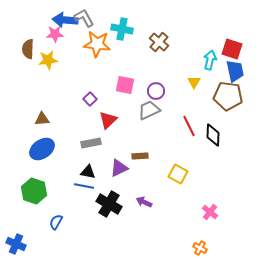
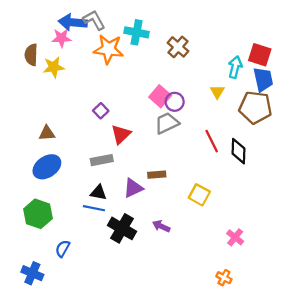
pink square: (125, 85) -> (160, 96), moved, turned 30
blue cross: (16, 244) -> (32, 273), moved

